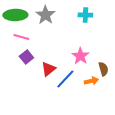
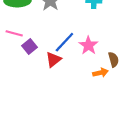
pink line: (21, 37) -> (14, 33), moved
blue line: (65, 79) -> (64, 42), moved

